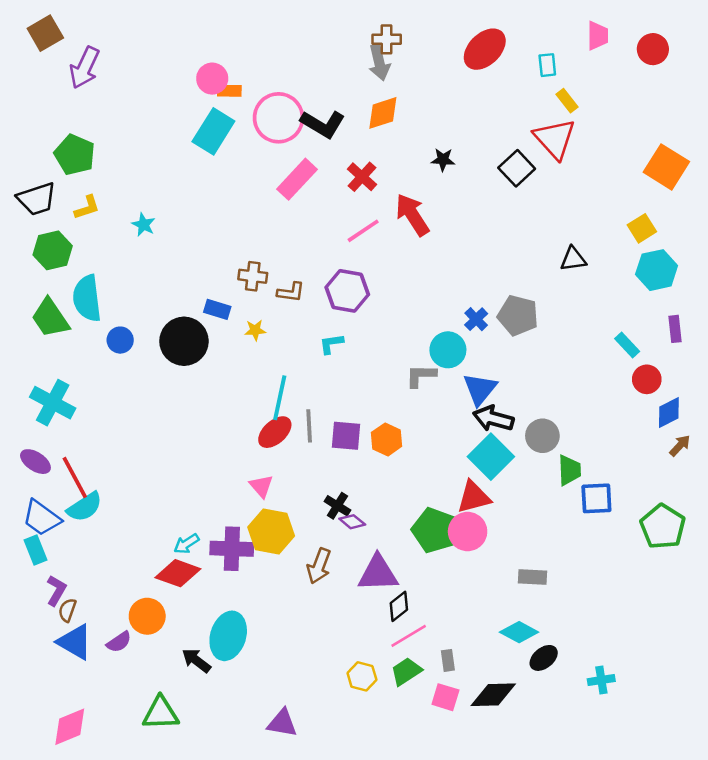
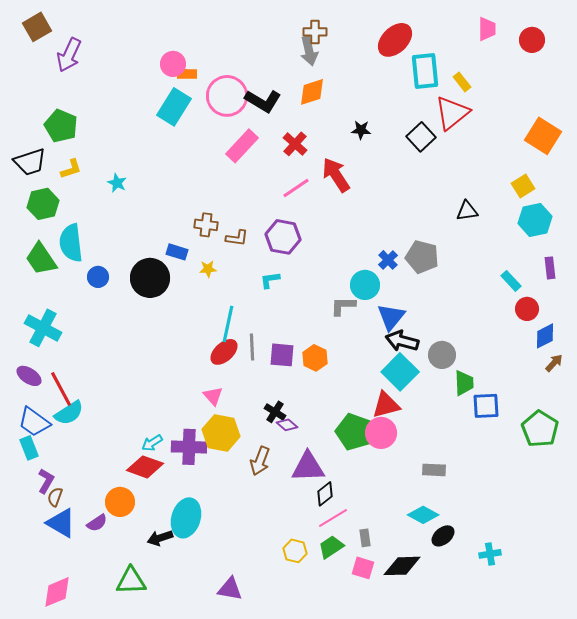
cyan rectangle: (547, 65) -> (425, 71), moved, size x1.8
red triangle: (555, 139) -> (452, 113), turned 33
black arrow: (196, 660) -> (160, 538), turned -55

